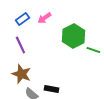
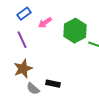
pink arrow: (44, 18) -> (45, 23), moved
brown star: (21, 74) -> (23, 69), turned 30

